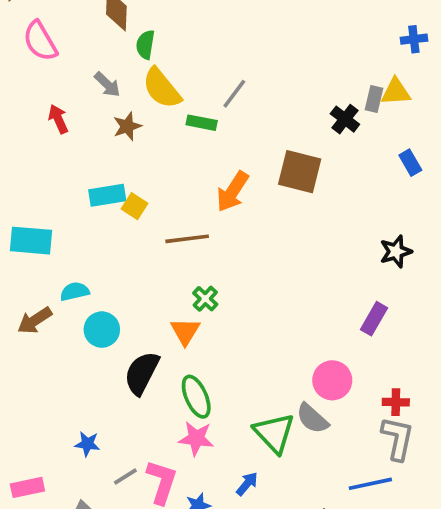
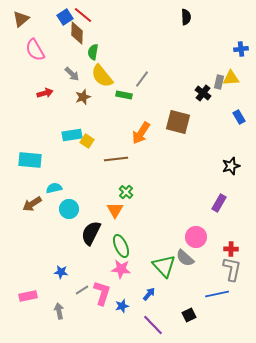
red arrow: (58, 119) -> (45, 93), turned 98

